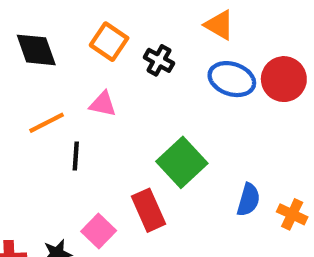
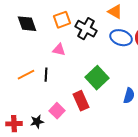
orange square: (109, 42) -> (62, 20), turned 36
black cross: (159, 60) -> (86, 29), size x1.5
orange line: (47, 123) -> (26, 75), moved

